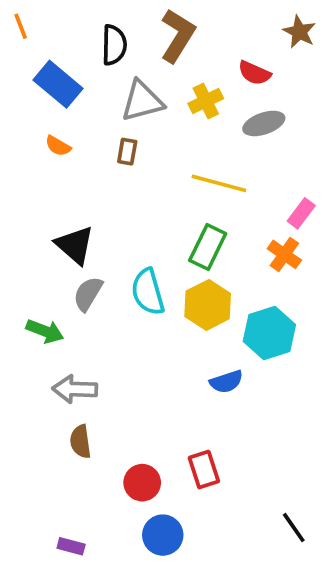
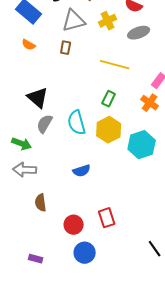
green rectangle: (208, 247) -> (109, 99), size x0.7
blue semicircle: (226, 382) -> (82, 171), moved
gray arrow: (75, 389) -> (25, 170), moved

